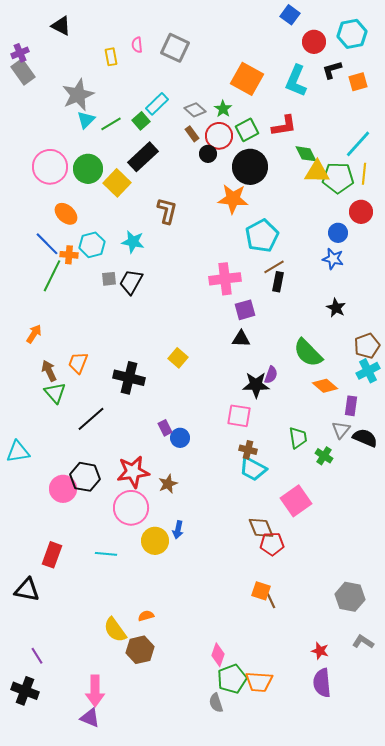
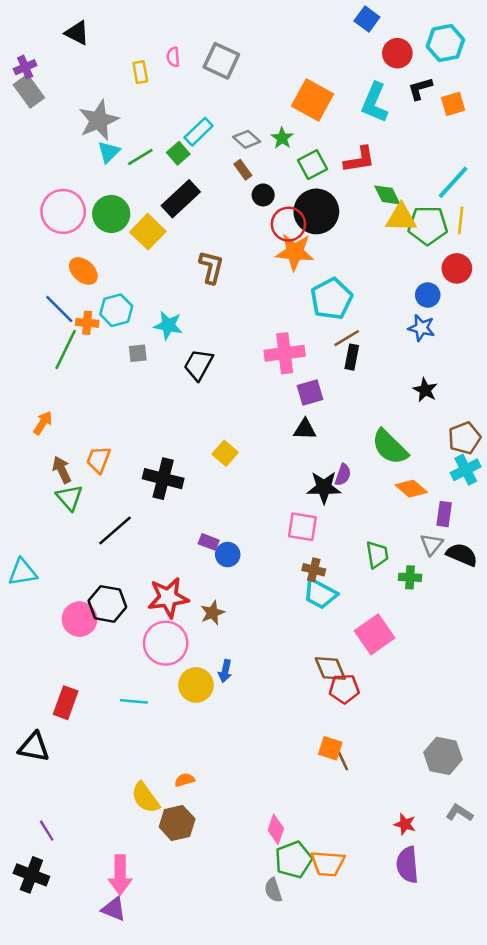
red circle: (219, 136) -> (288, 224), moved
cyan star: (133, 242) -> (168, 325), moved
black trapezoid: (131, 282) -> (199, 365), moved
purple rectangle: (165, 428) -> (209, 542), turned -42
green cross: (324, 456) -> (410, 577), turned -30

